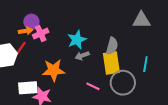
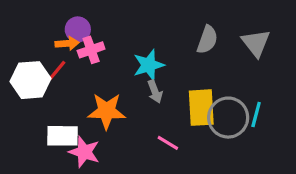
gray triangle: (141, 20) -> (256, 43), turned 48
gray semicircle: (112, 46) -> (207, 40), moved
gray arrow: (82, 56) -> (155, 92), turned -96
gray circle: (123, 83) -> (228, 118), moved

